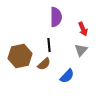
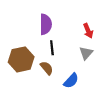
purple semicircle: (56, 17) -> (46, 24), moved
brown semicircle: (44, 64) -> (47, 68), turned -88

